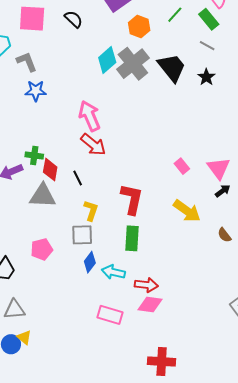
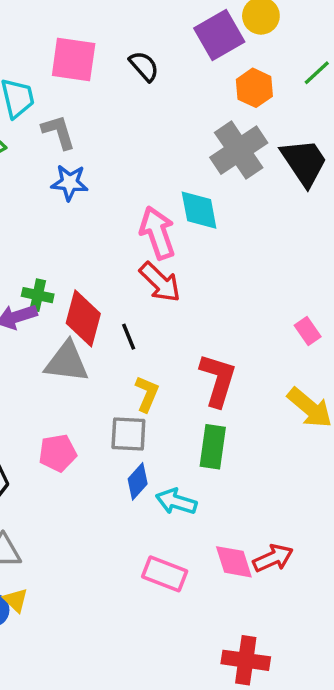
cyan diamond: (107, 60) -> (199, 210), moved, turned -64
green cross: (34, 156) -> (38, 295), moved
red diamond: (50, 170) -> (83, 318), size x1.4
red arrow: (146, 285) -> (273, 558), moved, turned -35
pink diamond: (150, 305) -> (234, 562), turned 60

